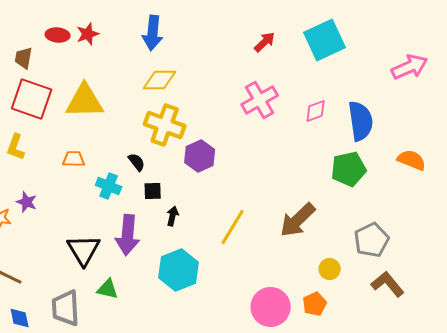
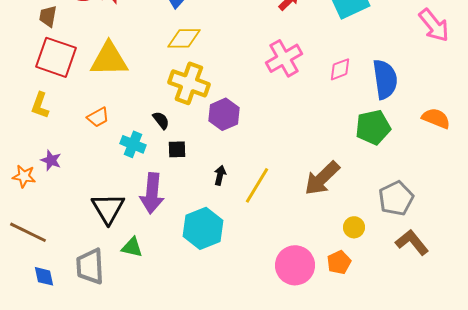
pink arrow: (410, 67) -> (434, 25), turned 75
orange trapezoid: (74, 159) -> (98, 117), turned 150
black arrow: (173, 216) -> (220, 175), moved

